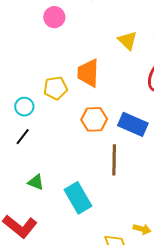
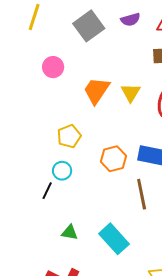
yellow triangle: (128, 41) -> (131, 93), moved, turned 30
orange trapezoid: (88, 73) -> (96, 91), moved, turned 44
cyan circle: (24, 107) -> (62, 171), moved

